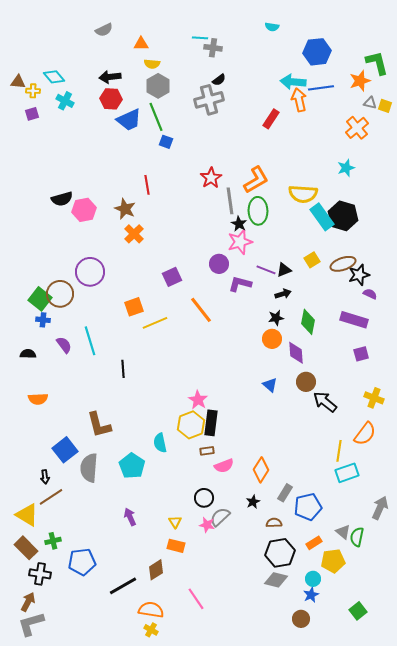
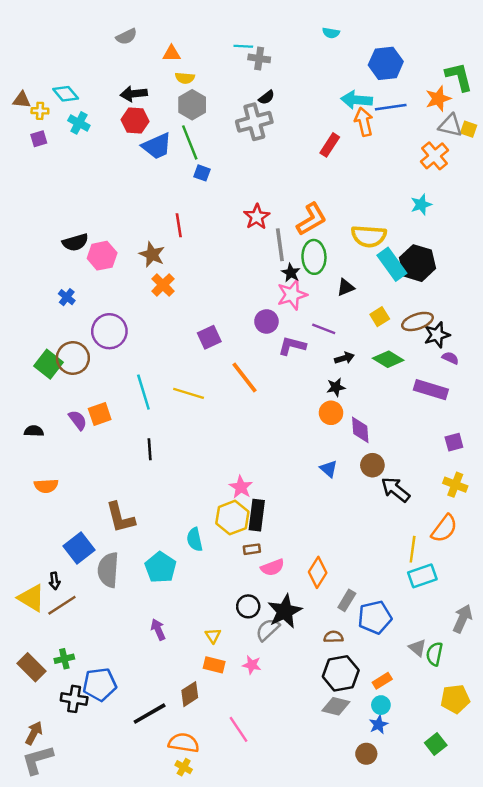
gray triangle: (370, 103) -> (450, 125), size x1.5
black triangle: (284, 270) -> (346, 287), moved
orange square: (134, 307) -> (100, 414), moved
blue cross: (43, 320) -> (67, 297), moved, turned 32
green diamond: (308, 322) -> (388, 359), moved, turned -70
yellow line: (155, 323) -> (189, 393), turned 40
cyan line: (90, 341) -> (143, 392), moved
purple square: (361, 354) -> (454, 442), moved
black star: (253, 502) -> (285, 611), moved, size x2.0
yellow triangle: (27, 515) -> (31, 598), moved
pink star: (207, 525) -> (252, 665), moved
orange rectangle: (314, 543) -> (382, 681), moved
yellow pentagon: (333, 561) -> (455, 699), moved
black cross: (40, 574) -> (74, 699), moved

